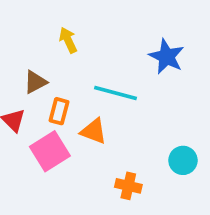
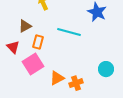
orange triangle: (94, 131) -> (57, 78), moved, turned -49
orange cross: (128, 186) -> (76, 83), turned -32

